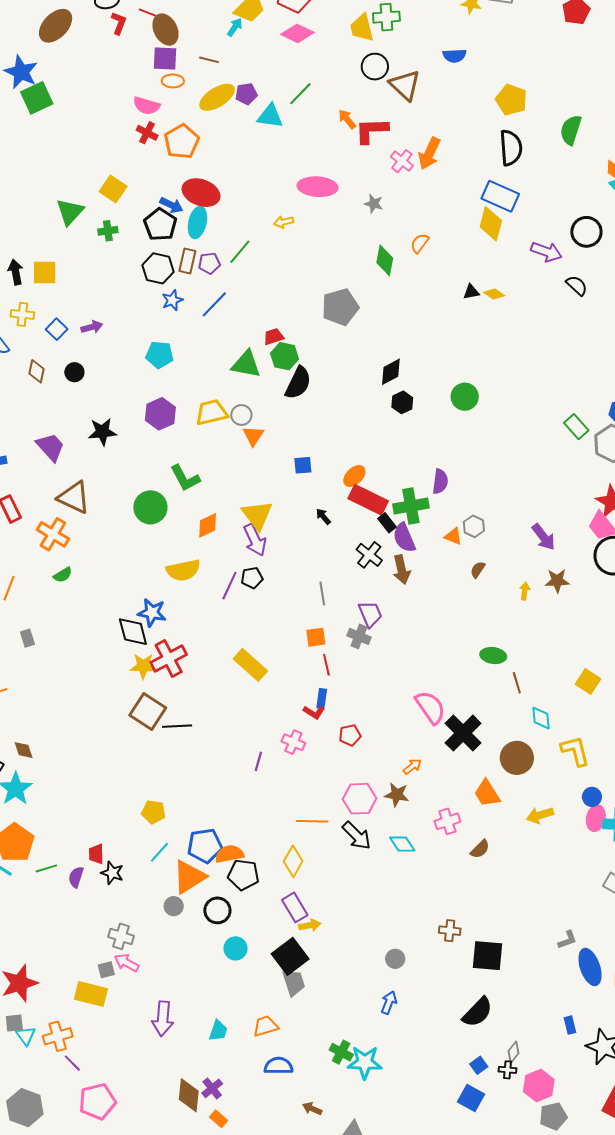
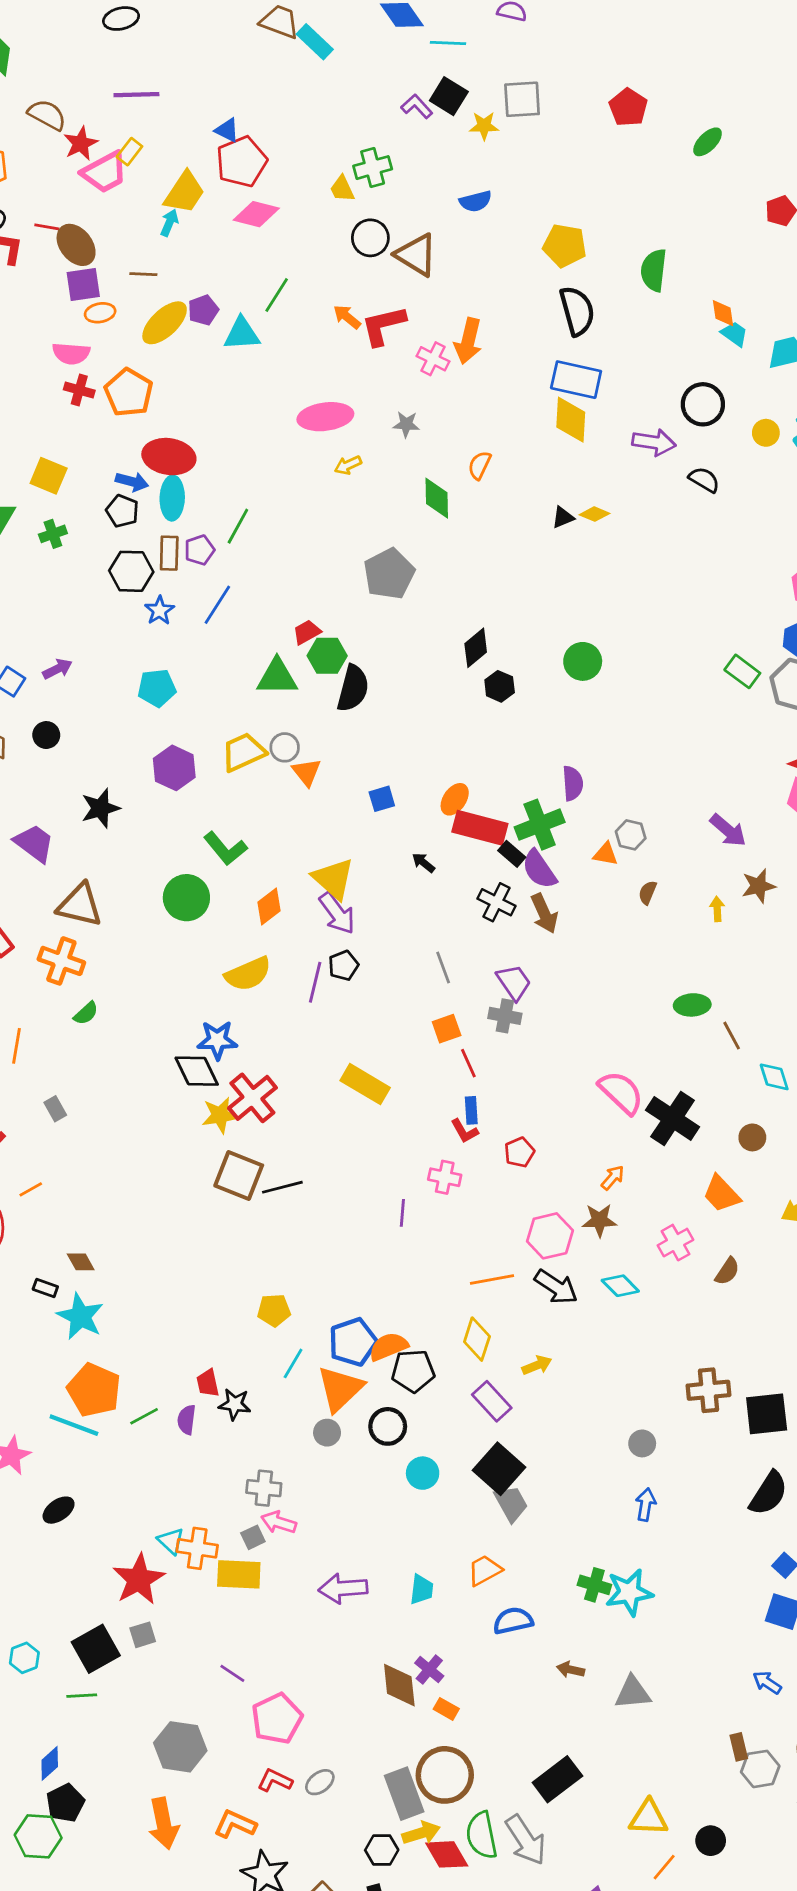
yellow trapezoid: (362, 28) -> (342, 189), size x0.7
yellow arrow: (284, 222) -> (348, 465), moved
black pentagon: (160, 225) -> (122, 511), size x0.7
red L-shape: (314, 712) -> (464, 1131), turned 40
brown circle: (517, 758) -> (752, 1137), size x0.6
yellow arrow: (310, 925) -> (537, 1365), moved
brown cross: (450, 931) -> (708, 1390), size x1.4
purple arrow: (163, 1019) -> (343, 1588), turned 92
cyan triangle: (26, 1036) -> (171, 1541), moved
orange cross: (58, 1036) -> (197, 1548), moved, turned 36

